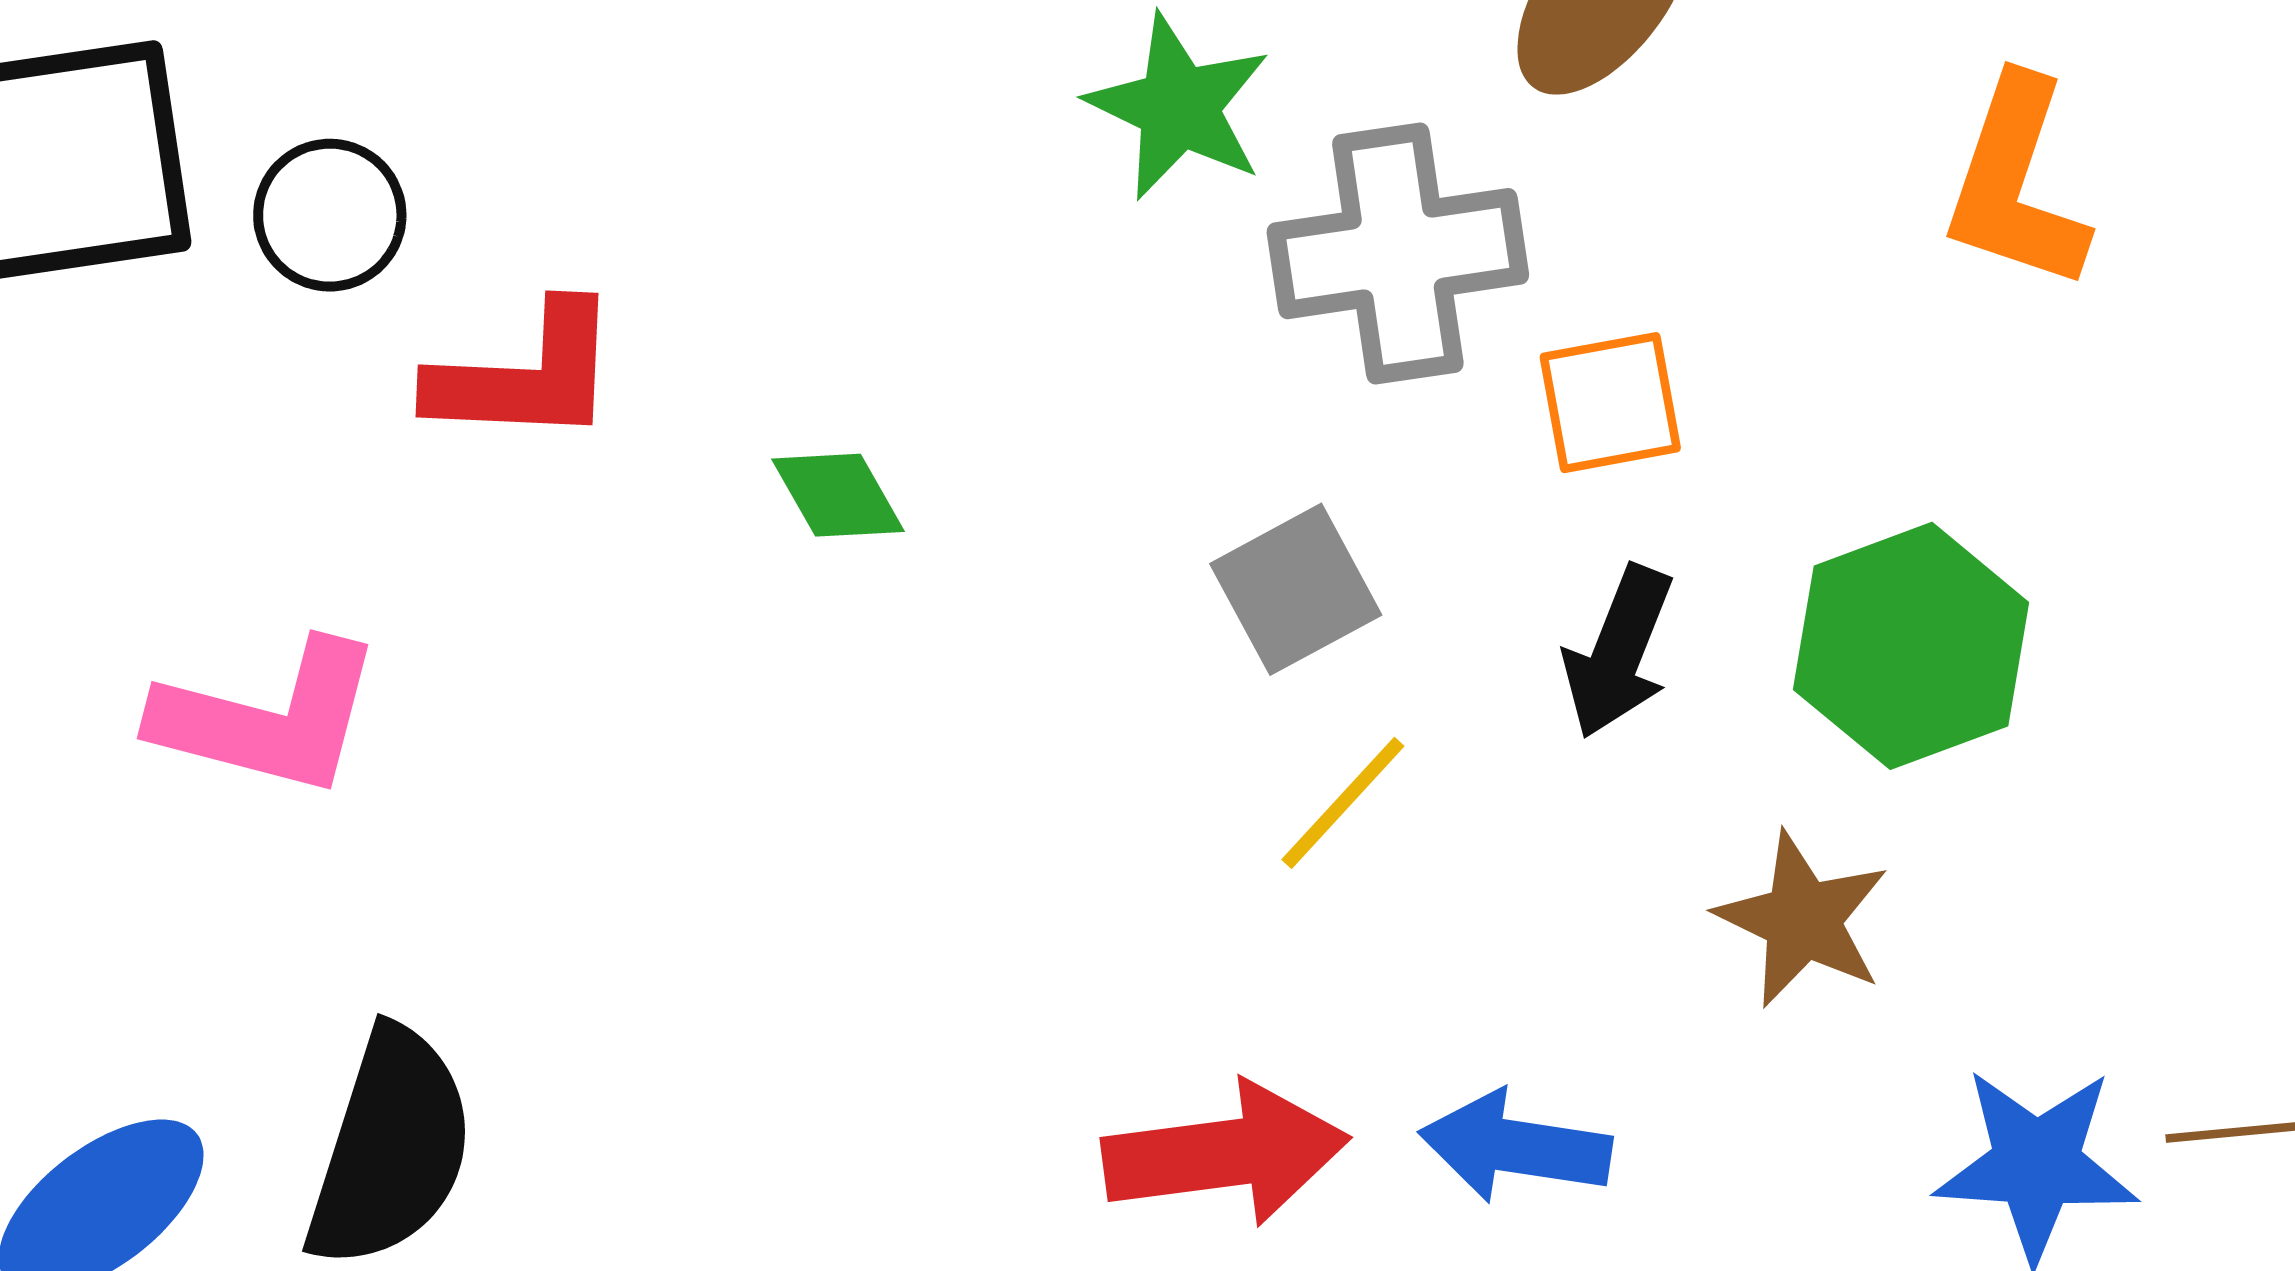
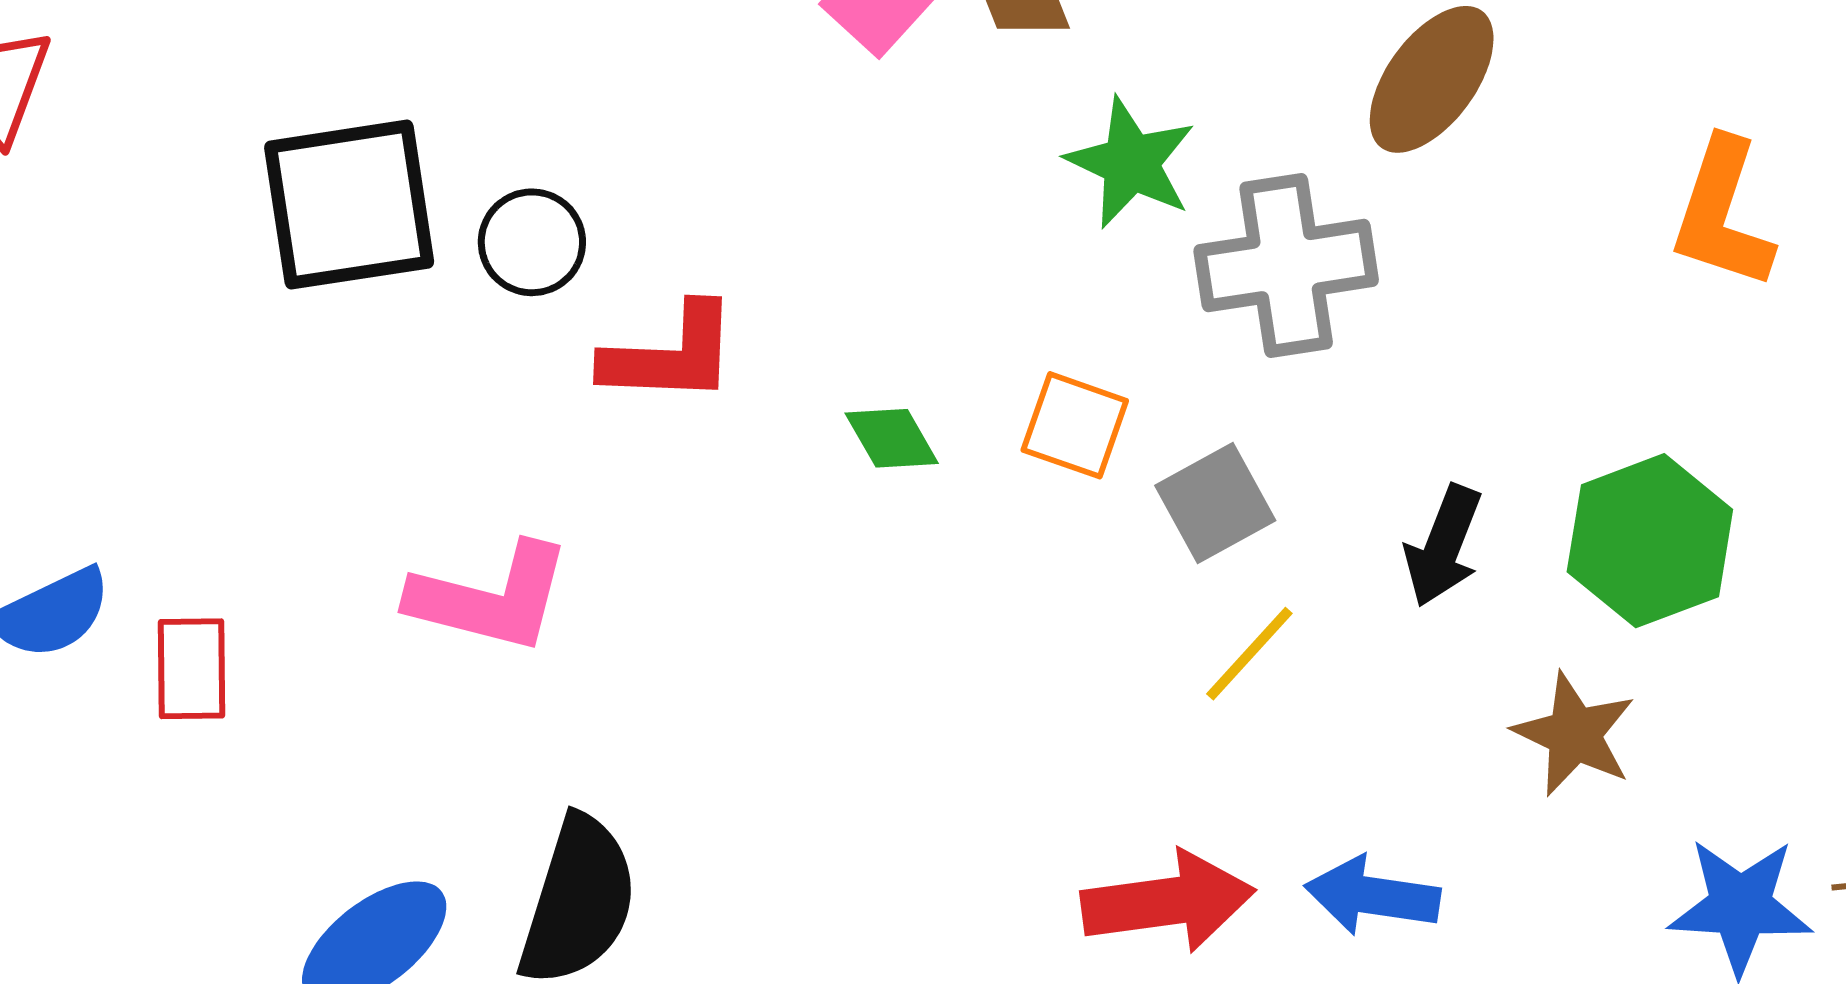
orange square: (1610, 403) -> (1075, 425), moved, turned 30

